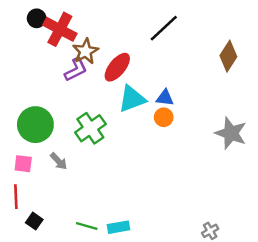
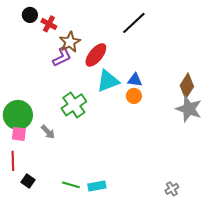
red cross: (60, 29) -> (49, 24), size x0.6
brown diamond: (228, 56) -> (187, 86), moved
green circle: (35, 125) -> (18, 115), moved

